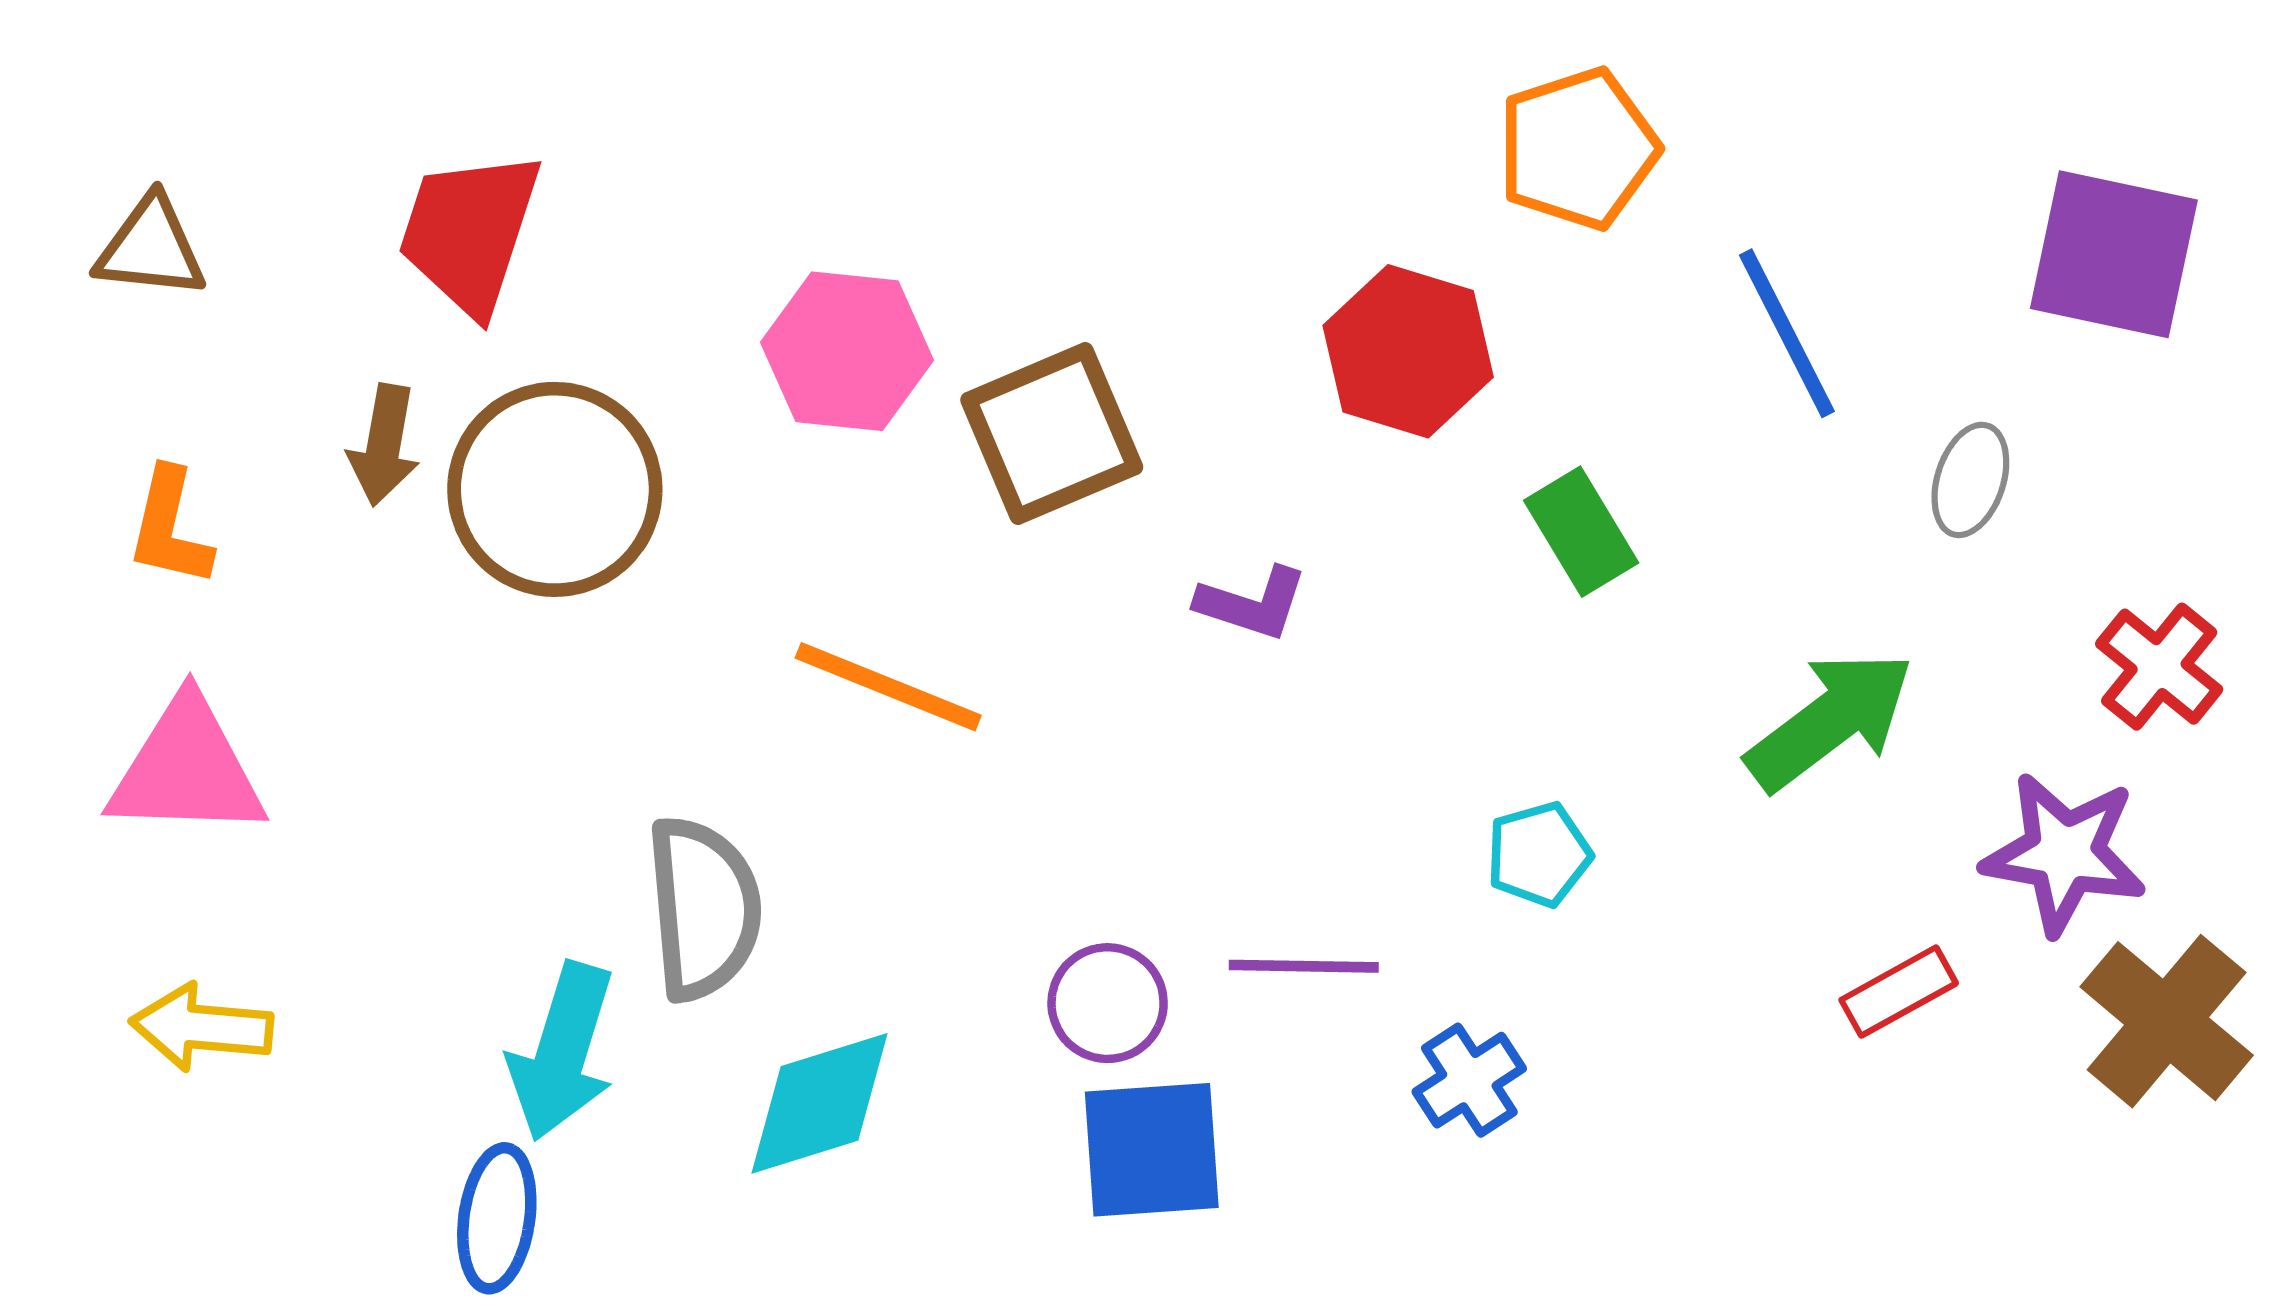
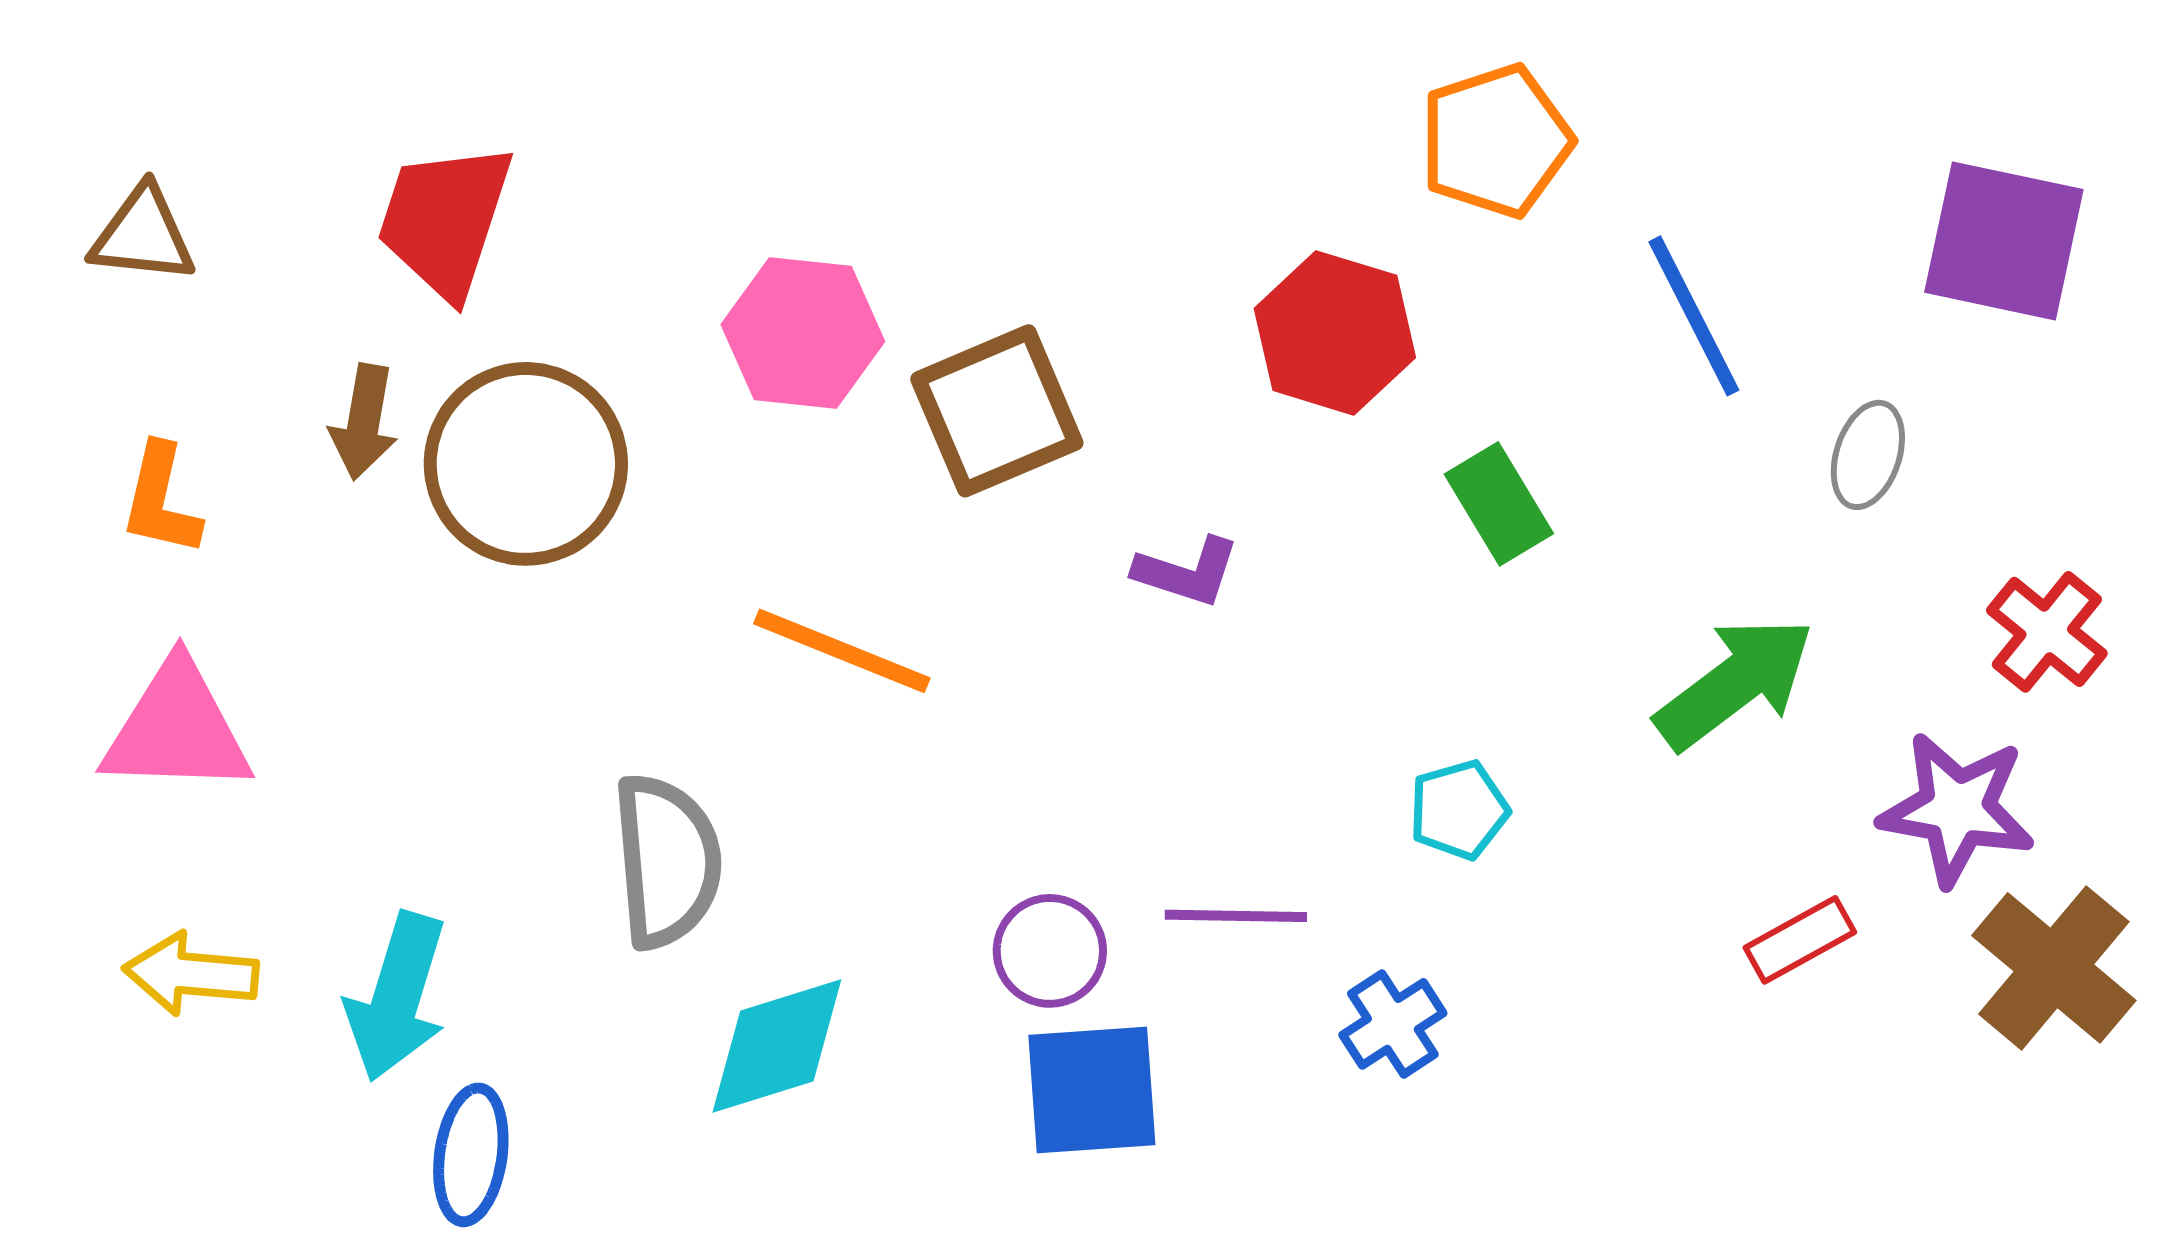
cyan arrow: (562, 1052) -> (397, 997), moved

